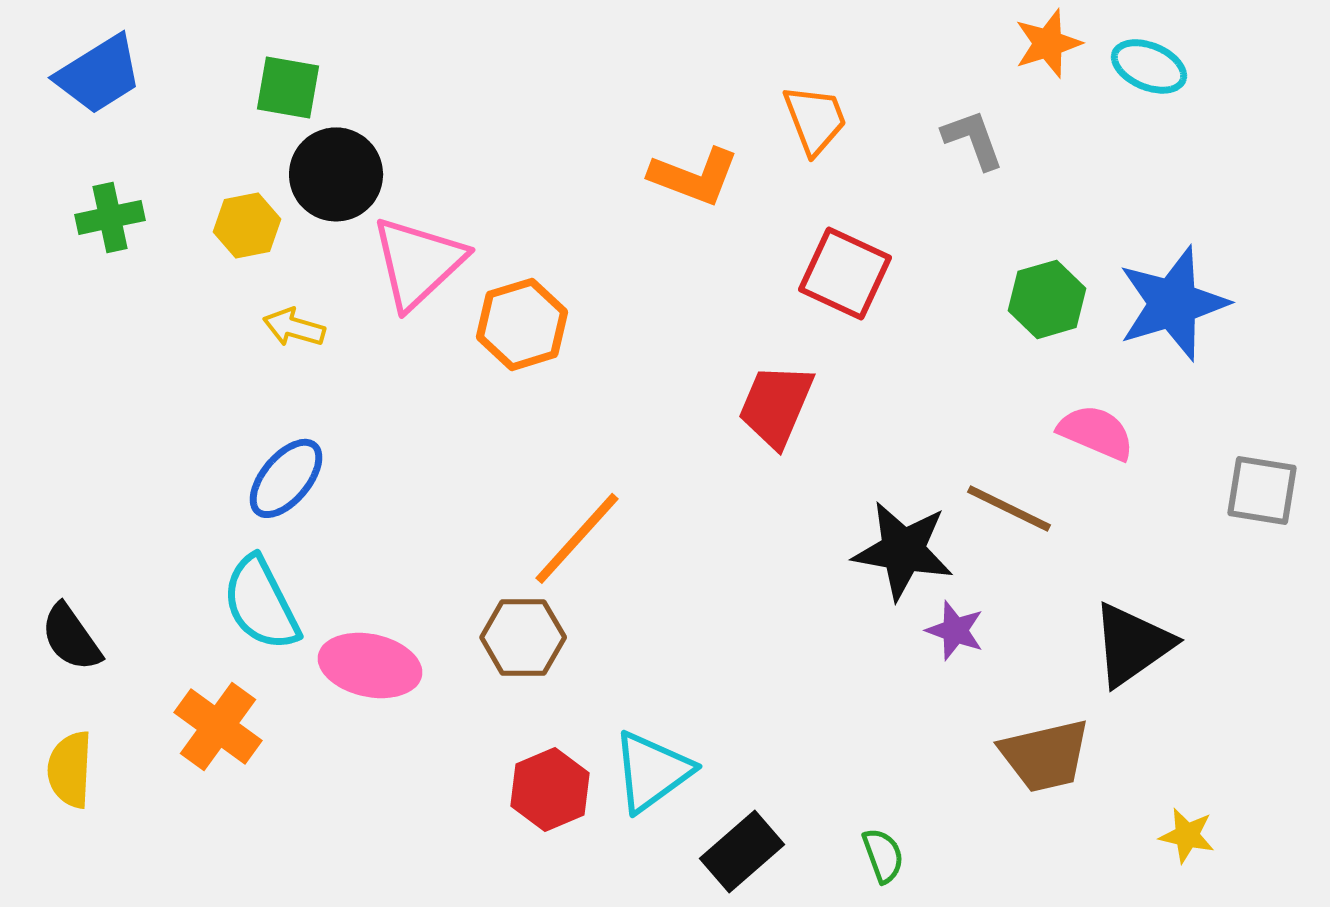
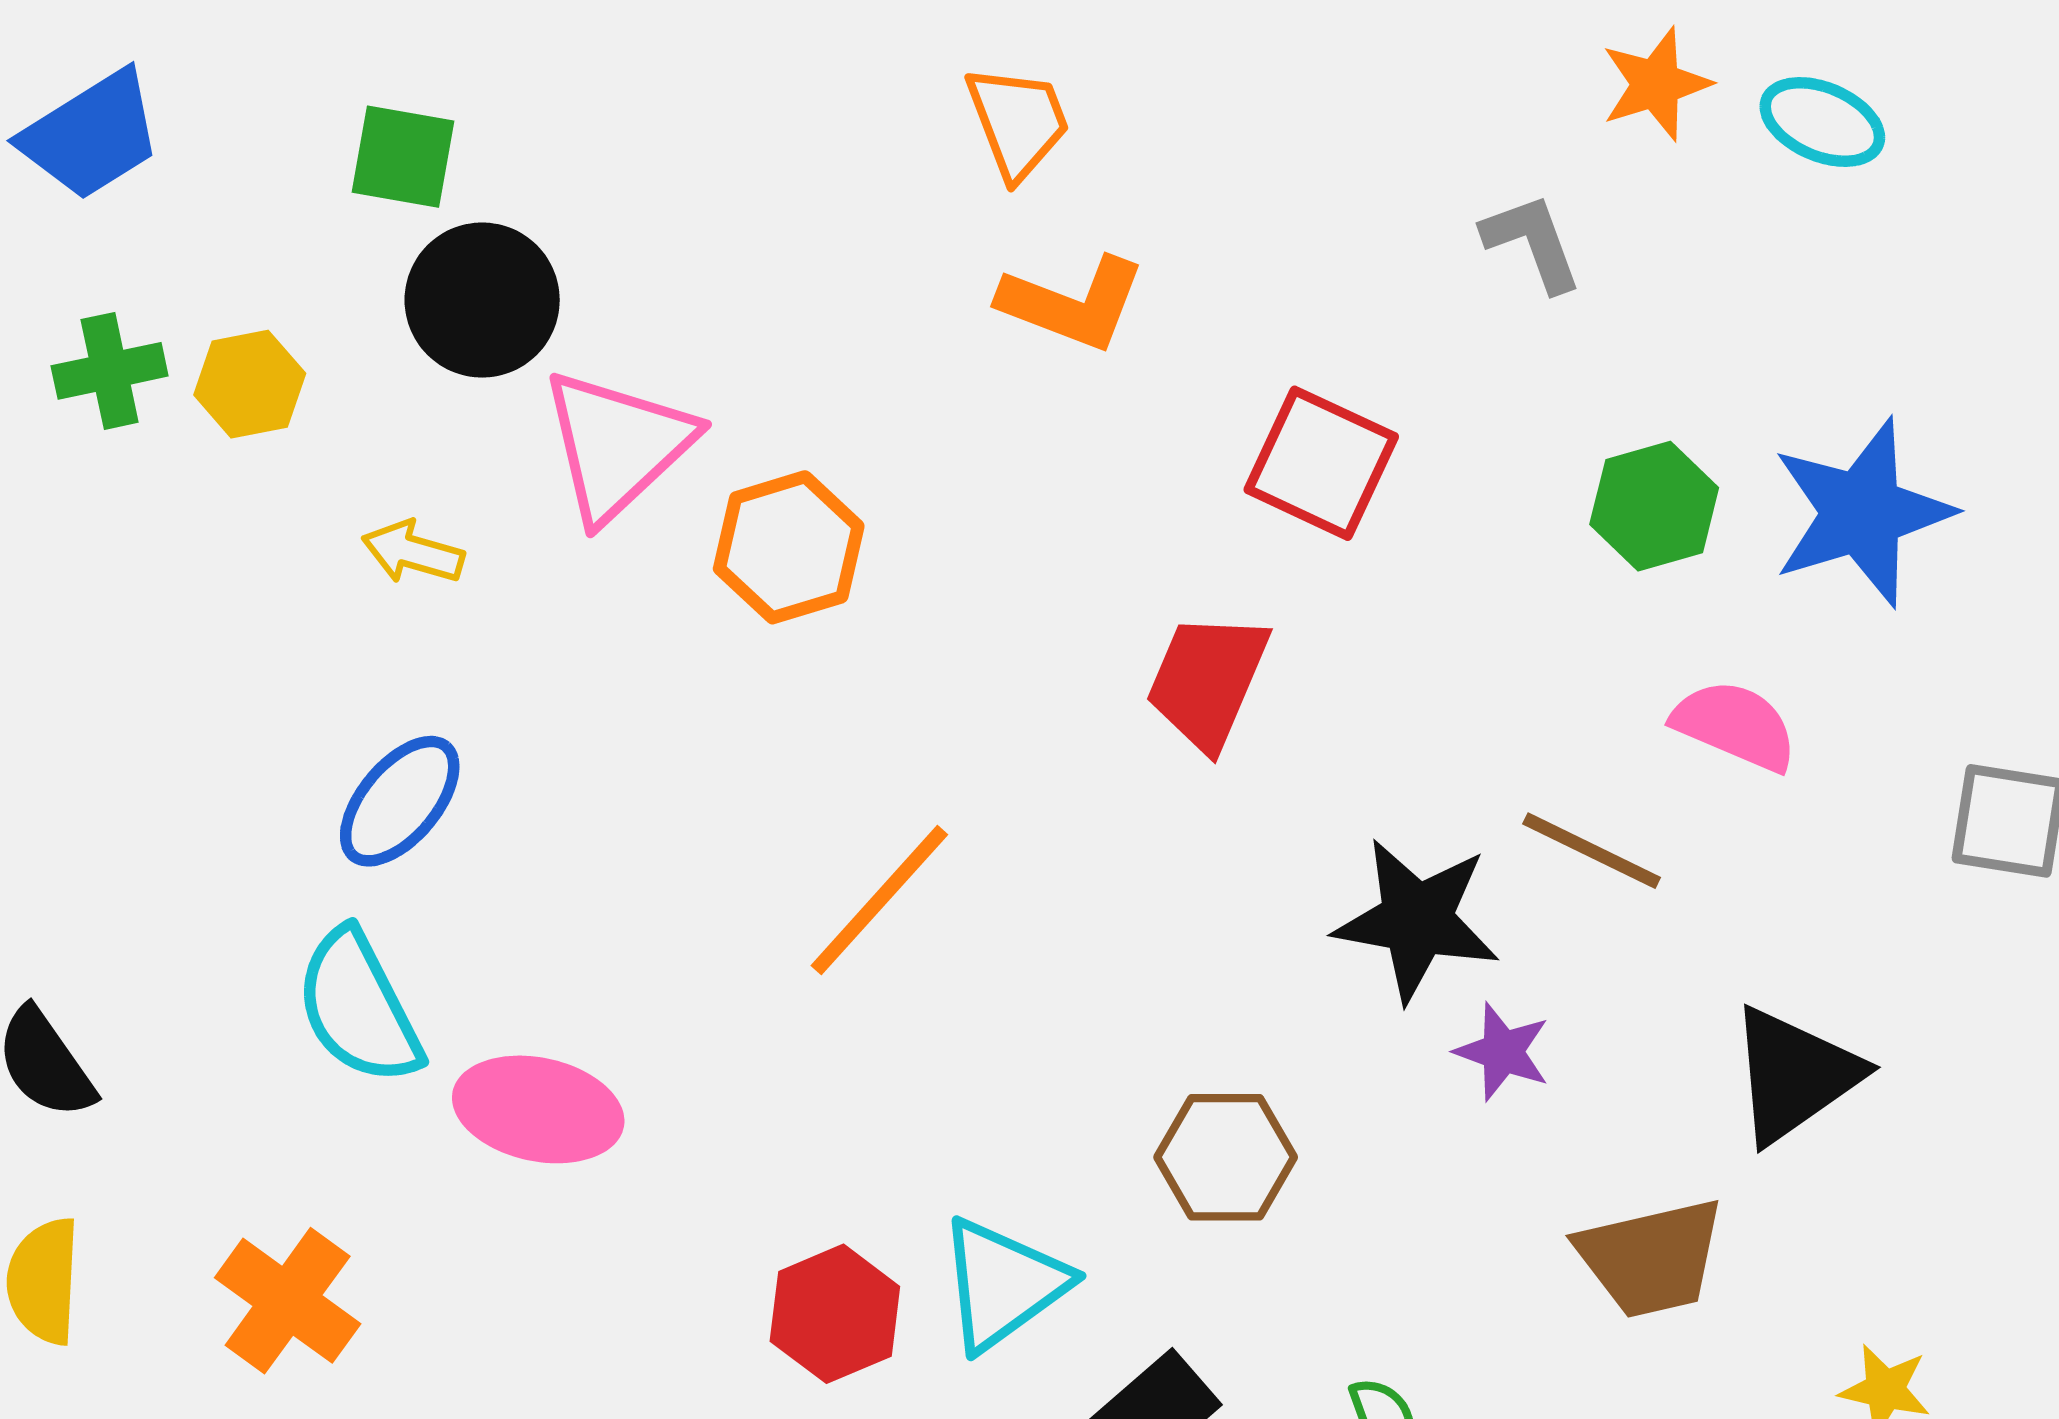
orange trapezoid: (815, 119) -> (1018, 122), moved
yellow hexagon: (247, 225) -> (250, 384), moved
brown hexagon: (523, 637) -> (1226, 1157), moved
orange cross: (218, 726) -> (288, 1301), moved

